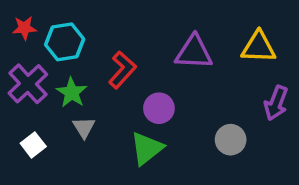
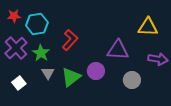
purple triangle: (194, 52) -> (118, 50), moved
purple arrow: (276, 103) -> (158, 59), turned -102
purple circle: (159, 108) -> (96, 71), moved
green triangle: (147, 148) -> (71, 77), moved

